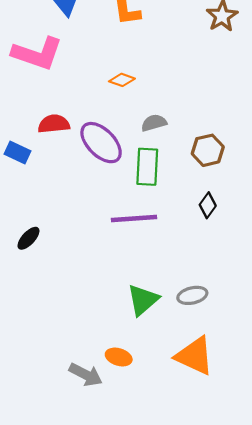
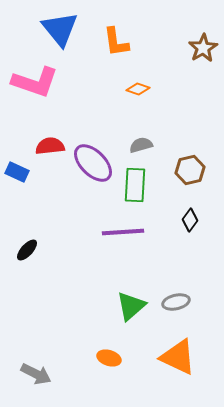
orange diamond: (122, 80) -> (138, 89), moved
gray arrow: (86, 375) -> (36, 374), moved

